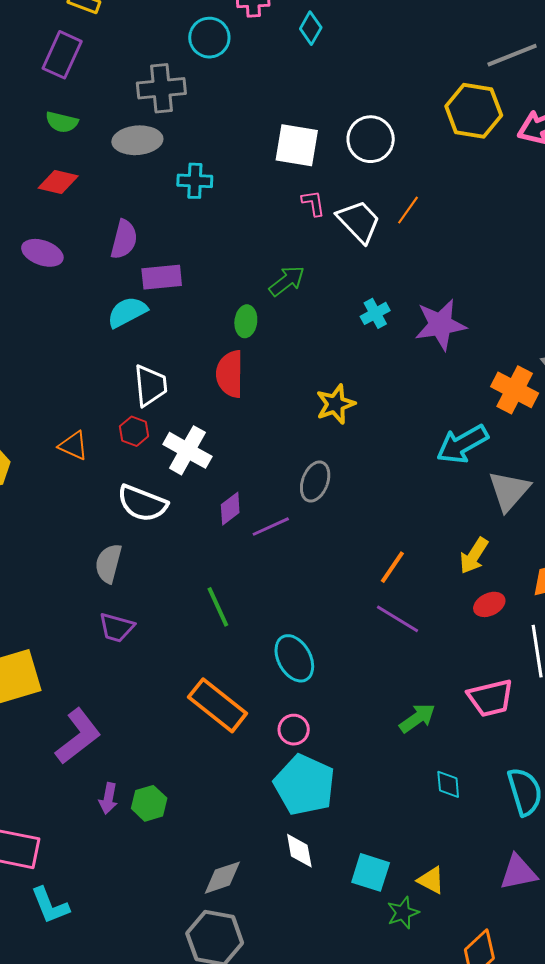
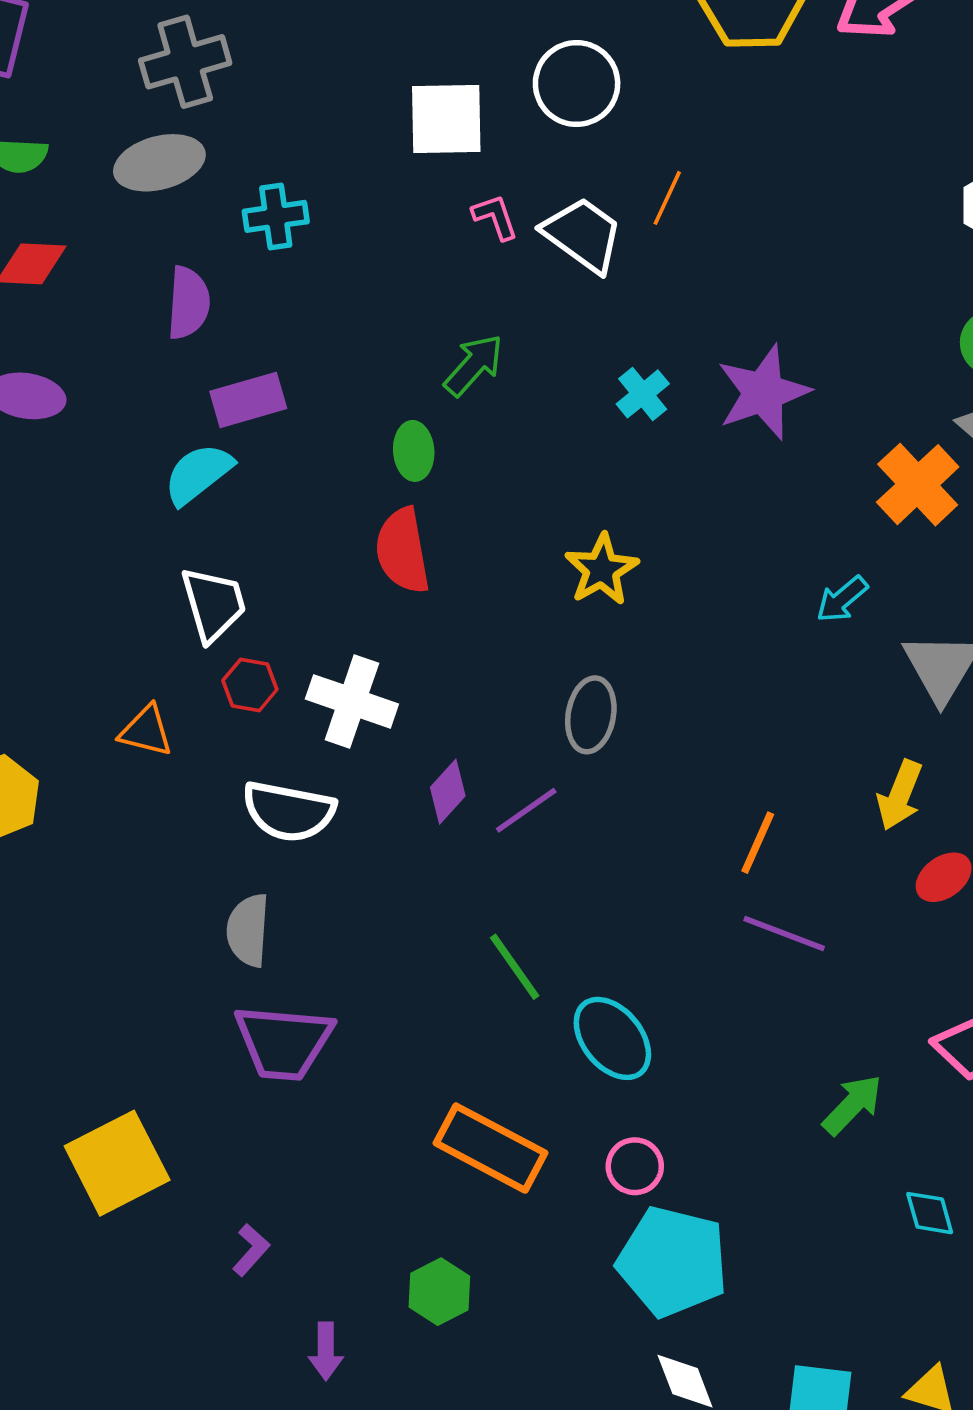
purple semicircle: (124, 239) -> (188, 303), moved
white trapezoid: (150, 386) -> (213, 604), moved
orange cross: (515, 390) -> (918, 485), turned 30
cyan arrow: (462, 444) -> (842, 599), size x0.6
green line: (218, 607) -> (515, 967), moved
purple trapezoid: (116, 627) -> (284, 1042), size x1.5
purple L-shape: (78, 736) -> (251, 1250), size x0.5
green hexagon: (149, 803) -> (439, 1292), moved

